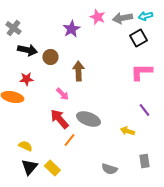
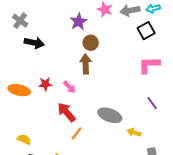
brown circle: (50, 57) -> (91, 43), moved
red star: (26, 79) -> (45, 84), moved
gray ellipse: (88, 119) -> (110, 115), moved
yellow arrow: (127, 131) -> (134, 132), moved
yellow semicircle: (25, 146) -> (24, 139), moved

